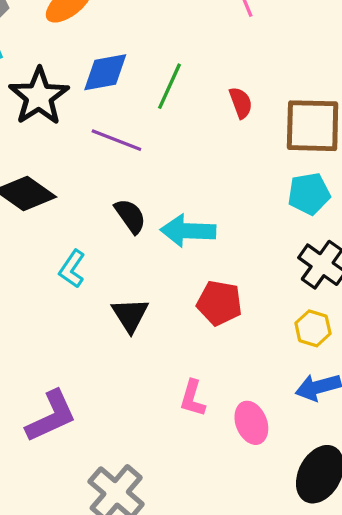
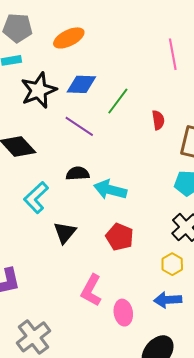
black semicircle: (130, 216) -> (78, 173), turned -70
cyan L-shape: (72, 269) -> (36, 198), size x1.4
pink L-shape: (193, 398) -> (91, 290), size x1.4

